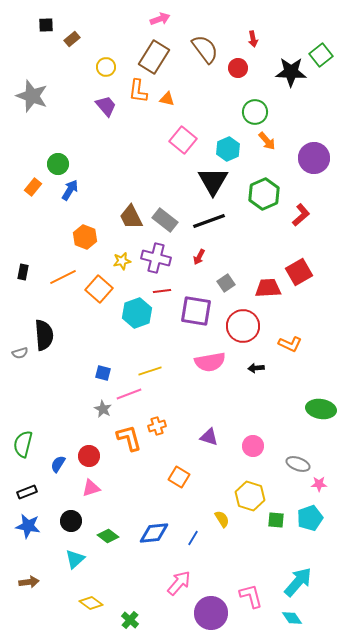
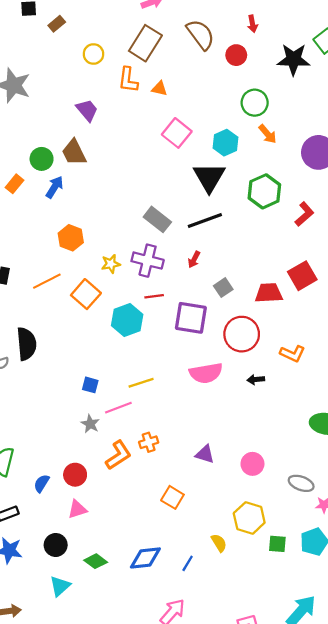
purple trapezoid: (106, 106) -> (87, 110), moved
brown trapezoid: (131, 217) -> (74, 152), moved
orange L-shape: (129, 438) -> (118, 455), turned 72

